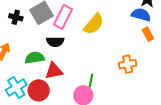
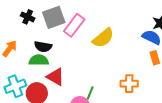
black semicircle: (55, 42) -> (43, 47), moved
red triangle: (54, 71) -> (55, 77), turned 30

